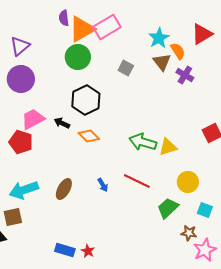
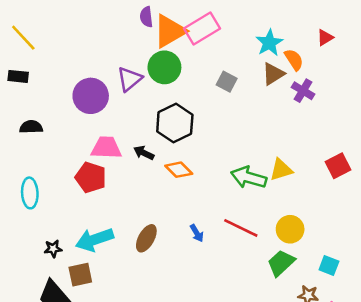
red triangle: (202, 34) -> (325, 38), size x0.6
purple triangle: (20, 46) -> (129, 79), moved
brown triangle: (162, 62) -> (273, 74), turned 36
pink trapezoid: (33, 119) -> (106, 148), turned 30
yellow triangle: (168, 147) -> (281, 170), moved
yellow circle: (188, 182) -> (290, 229), moved

